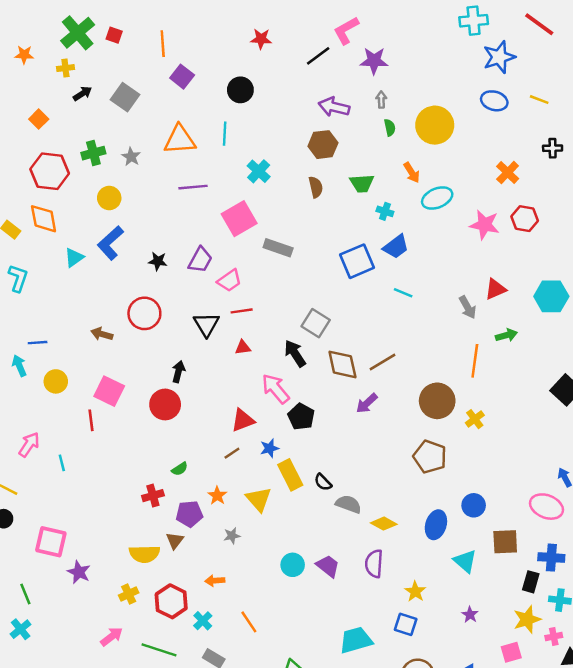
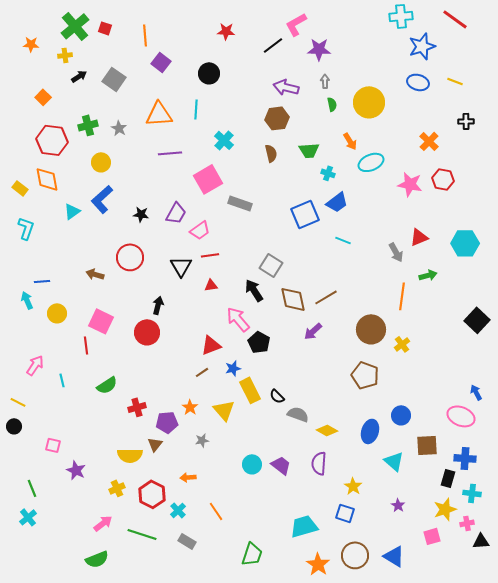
green semicircle: (180, 469) -> (107, 385), moved, size x1.5
pink square: (51, 542) -> (53, 445), size x0.6

